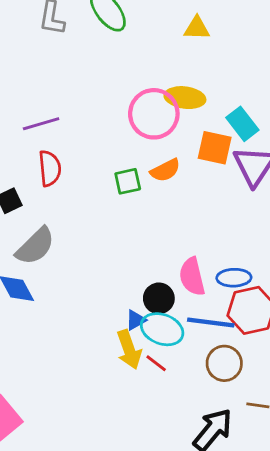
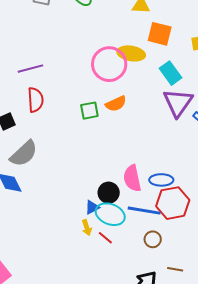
orange square: (215, 148) -> (160, 34), moved
yellow arrow: (129, 350) -> (87, 228), size x0.6
brown circle: (224, 363) -> (153, 239), size x0.7

